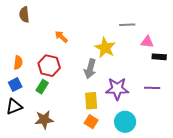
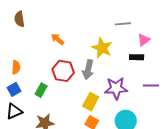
pink triangle: (147, 42) -> (144, 40), turned -40
black rectangle: (159, 57) -> (137, 57), moved
red hexagon: (49, 66) -> (63, 71), moved
yellow rectangle: (91, 101) -> (91, 102), turned 36

